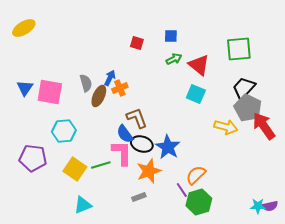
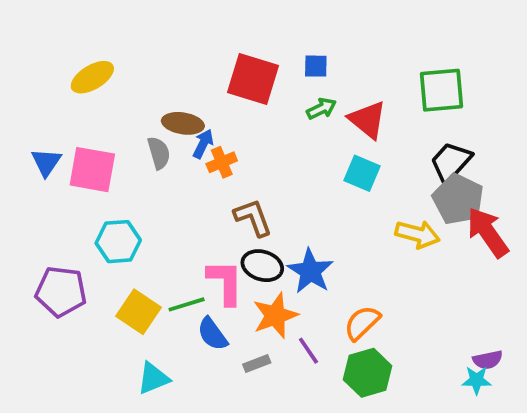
yellow ellipse: (24, 28) -> (92, 77), moved
red square: (137, 43) -> (253, 79), size x2.0
brown ellipse: (99, 96) -> (183, 123), moved, turned 75
blue semicircle: (125, 134) -> (212, 334), moved
purple line: (182, 190) -> (308, 351), moved
purple semicircle: (270, 206) -> (488, 360), moved

